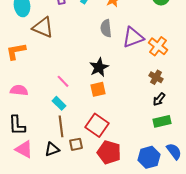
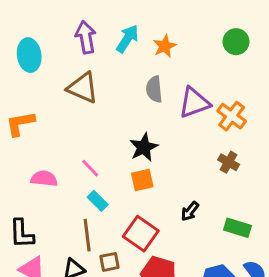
brown triangle: (43, 27) -> (83, 88), moved
pink semicircle: (19, 90) -> (44, 179), moved
black arrow: (159, 99) -> (190, 211), moved
cyan rectangle: (59, 103) -> (98, 201), moved
green rectangle: (162, 121) -> (237, 228), turned 30

